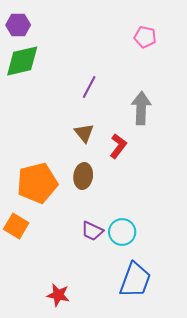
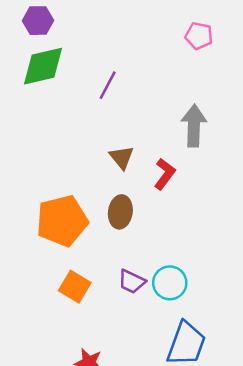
purple line: (89, 87) -> (108, 85), moved
orange square: (16, 226) -> (75, 287), moved

